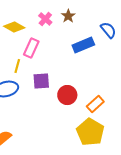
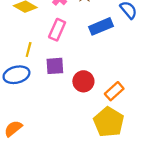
pink rectangle: (31, 48) -> (57, 30), moved

